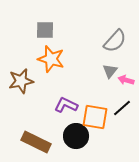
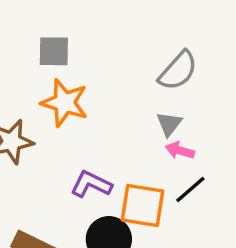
pink arrow: (126, 80) -> (180, 151), moved

